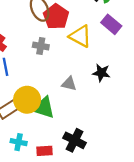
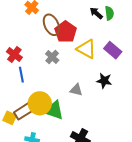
purple rectangle: (111, 24) -> (113, 50), moved
gray cross: (41, 46) -> (52, 57), turned 32

